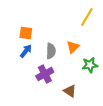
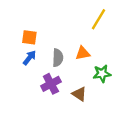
orange triangle: (73, 47) -> (83, 53), turned 32
brown triangle: (70, 91) -> (79, 94), moved

